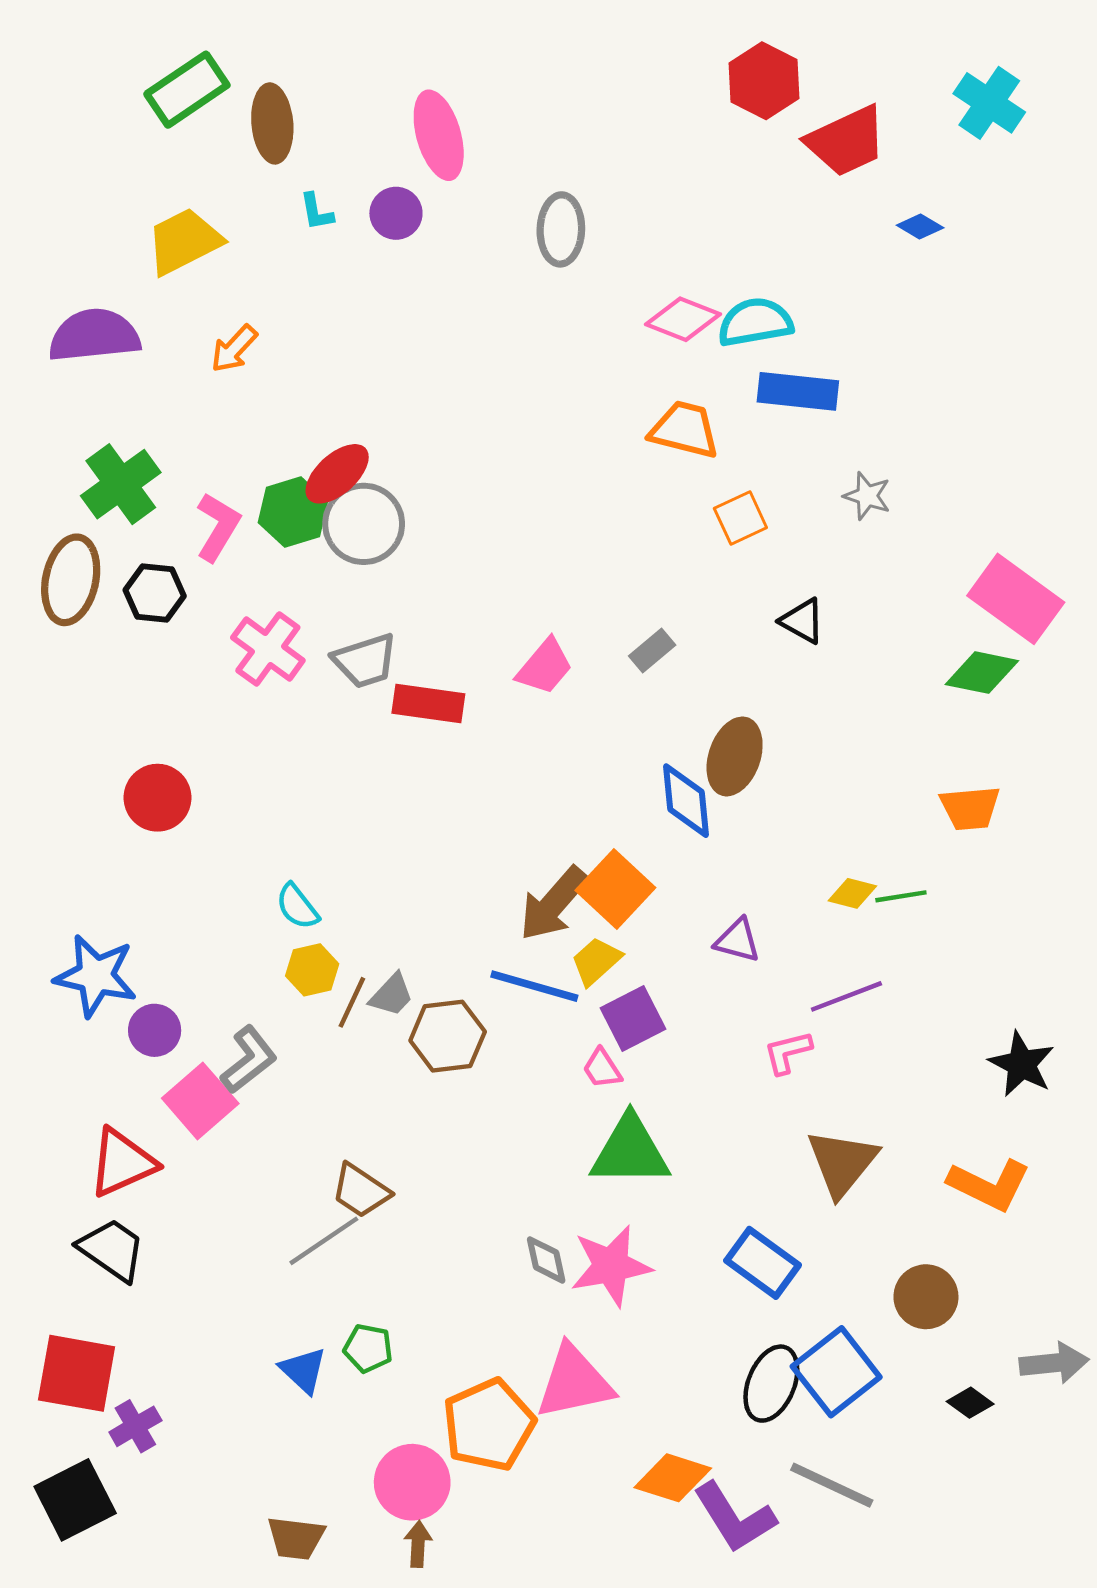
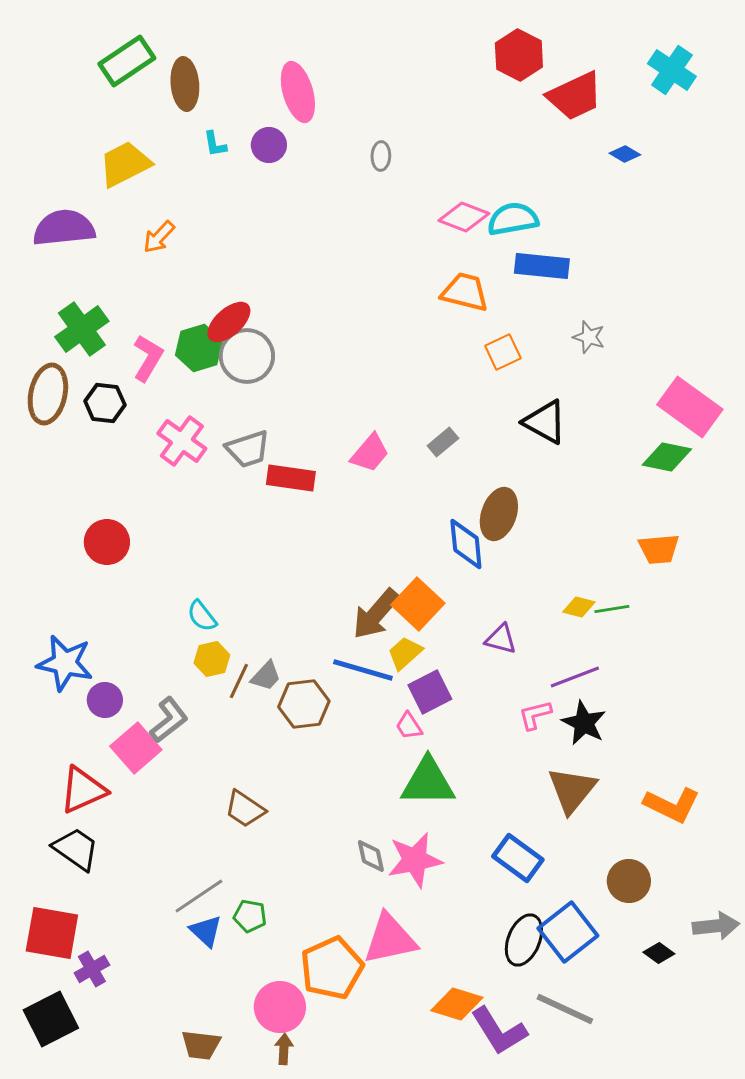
gray ellipse: (561, 229) -> (381, 156), size x0.6
black triangle: (802, 621) -> (545, 422), size x1.4
black star: (1022, 1064) -> (584, 723), moved
gray line: (324, 1241) -> (199, 896), moved

